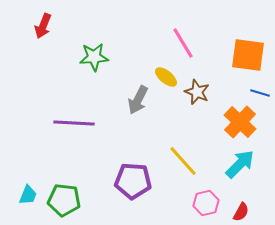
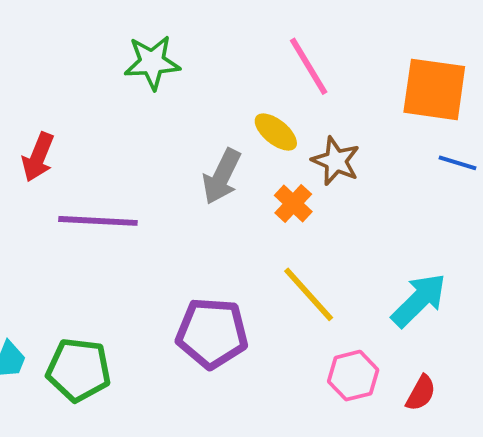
red arrow: (43, 26) -> (38, 157), moved
green star: (94, 57) -> (152, 62), moved
orange cross: (240, 122) -> (293, 204), moved, size x0.6

